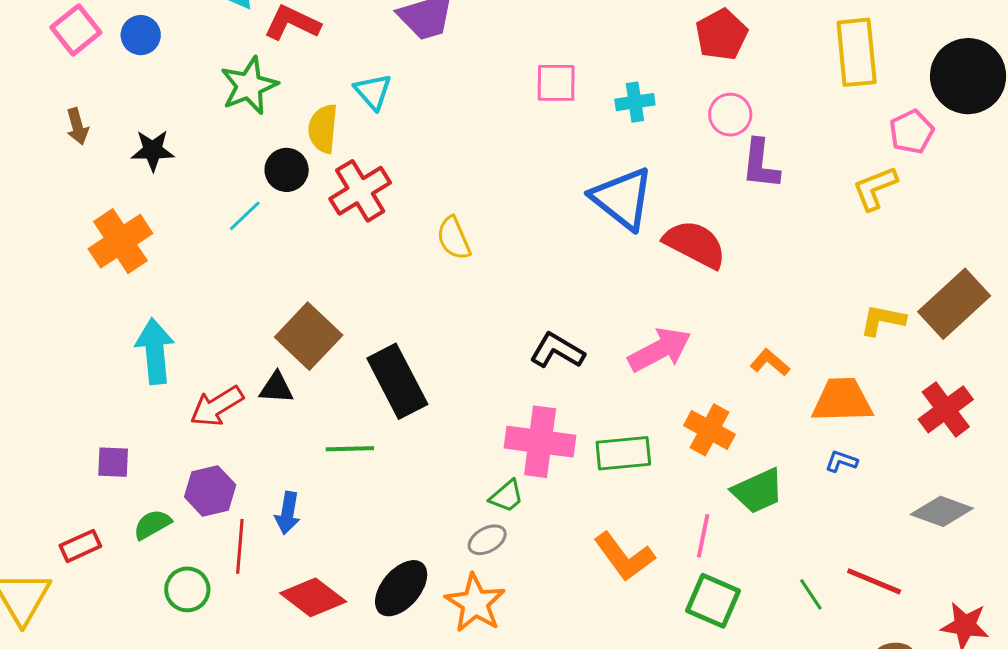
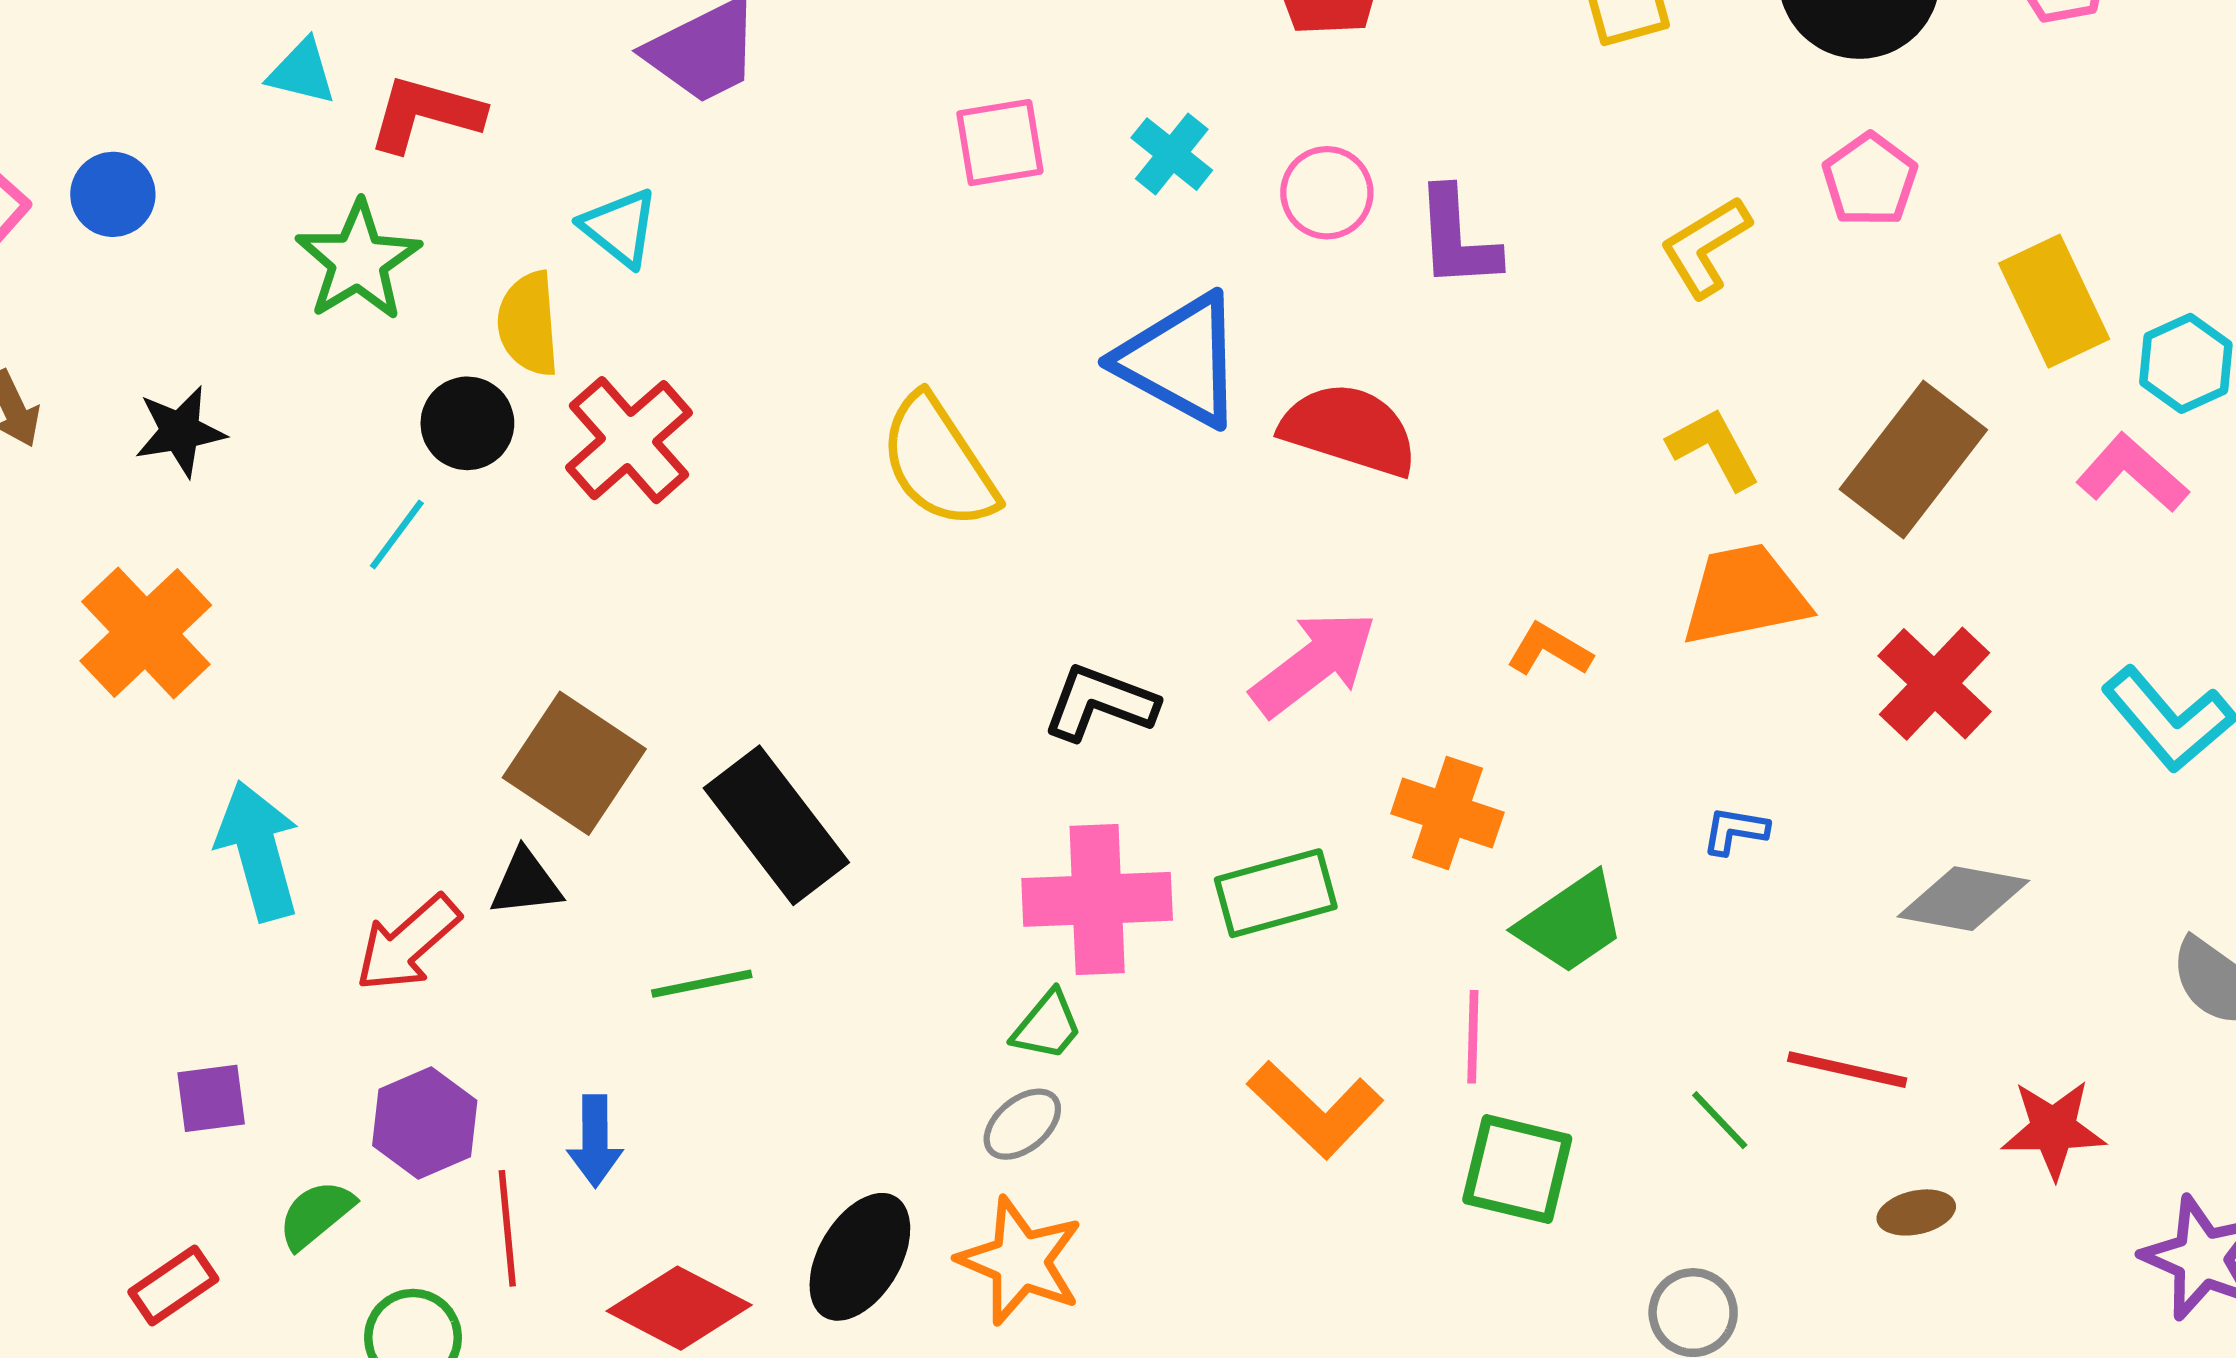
cyan cross: (635, 102) -> (1172, 154), turned -33
pink circle: (730, 115) -> (1327, 193), moved
pink pentagon: (911, 132) -> (1870, 180), moved
yellow semicircle: (454, 238) -> (938, 462), moved, size x1.5
yellow L-shape: (883, 320) -> (1714, 448), moved, turned 60
orange trapezoid: (842, 400) -> (1745, 595), moved

